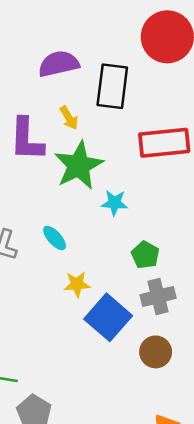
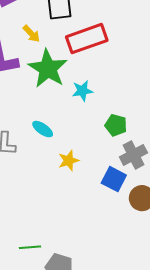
red rectangle: (164, 143) -> (87, 39), moved
blue square: (108, 317) -> (114, 179), moved, size x0.7

